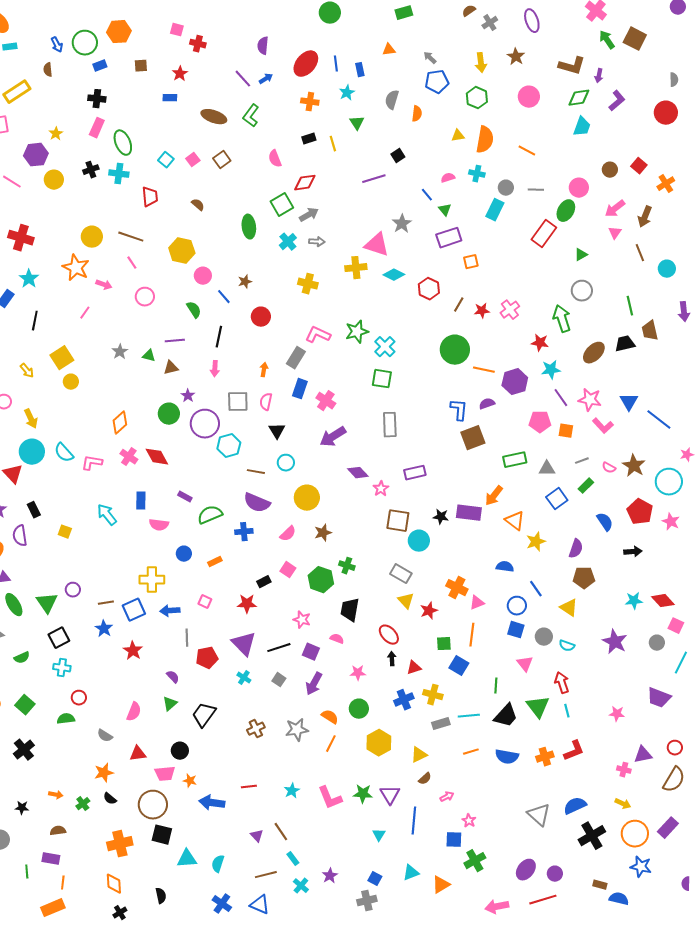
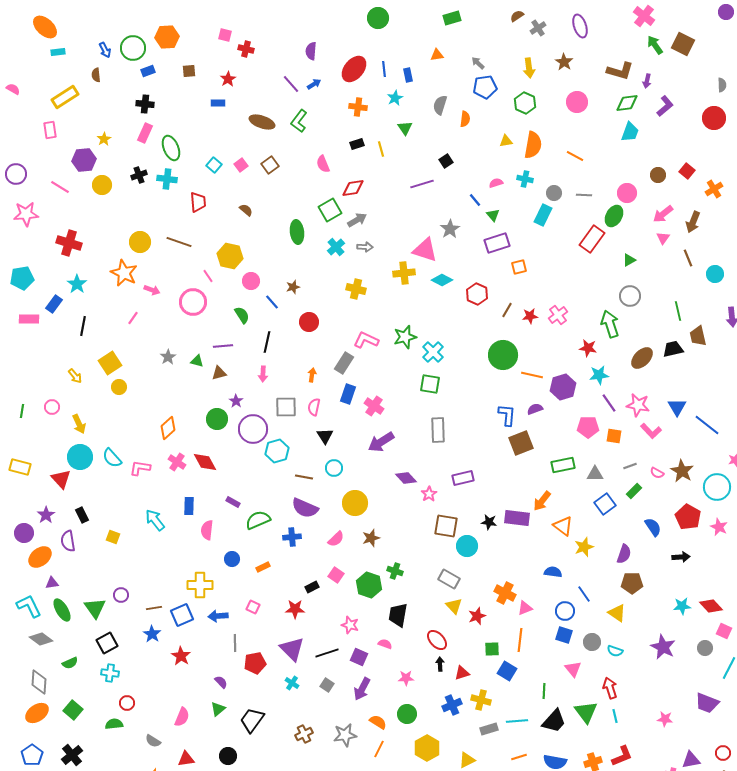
pink line: (132, 263) -> (208, 276), moved
pink circle: (145, 297) -> (193, 302), size x1.4
pink semicircle: (159, 525) -> (207, 530), turned 90

